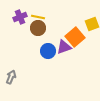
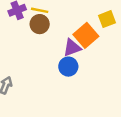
blue circle: (48, 51) -> (68, 67), moved

